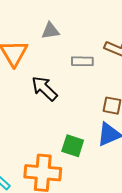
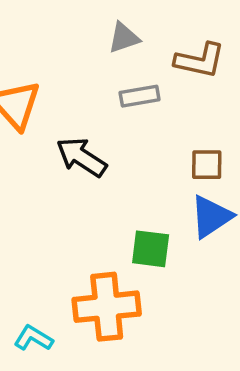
gray triangle: (50, 31) -> (124, 38), moved

